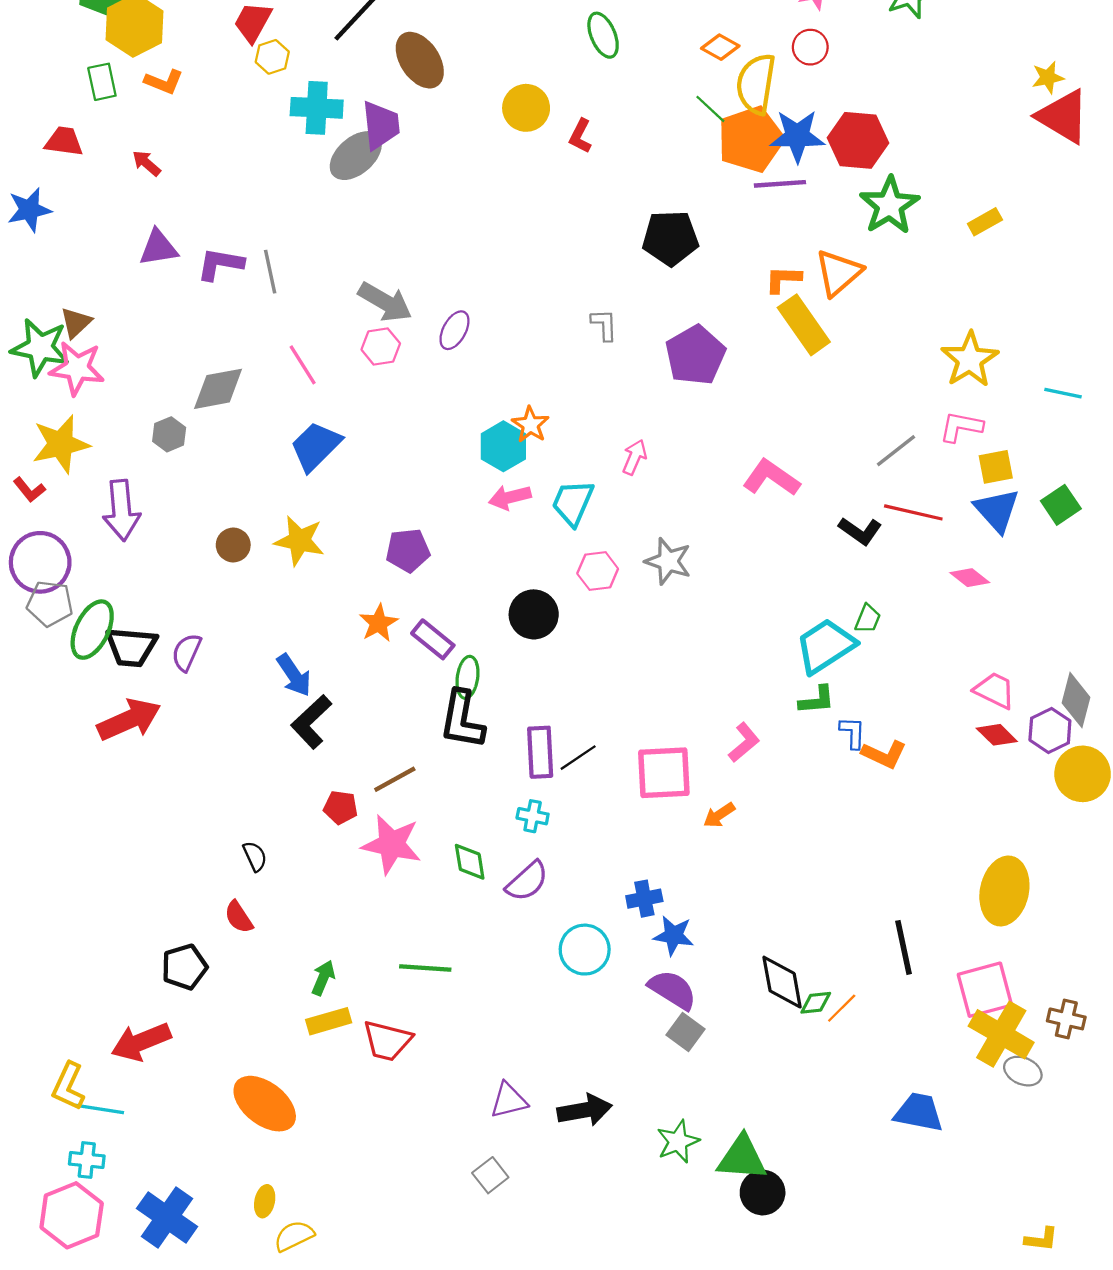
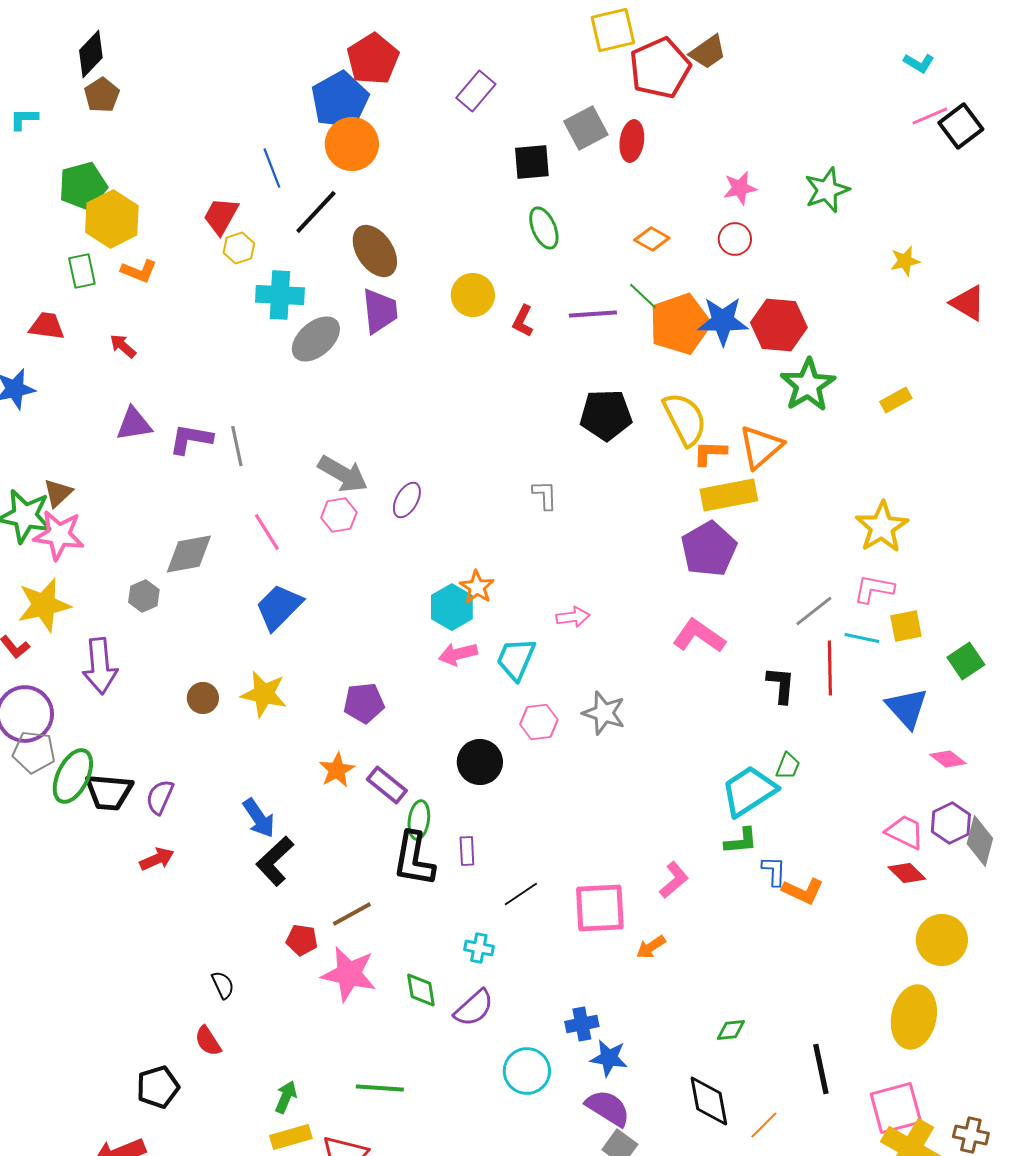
yellow star: (1048, 77) -> (905, 261), moved
yellow semicircle: (756, 84) -> (685, 419), moved, turned 144
red triangle: (1063, 117) -> (968, 303), size x0.7
purple trapezoid: (381, 125) -> (380, 311), moved
purple line: (780, 184) -> (593, 314), moved
yellow rectangle: (804, 325) -> (729, 495), turned -66
purple pentagon: (695, 355) -> (709, 549), moved
cyan line: (1063, 393) -> (862, 638), moved
pink arrow: (635, 457) -> (573, 617), turned 60
blue triangle: (997, 510) -> (907, 708), moved
red line: (913, 512) -> (830, 668), turned 76
black L-shape: (860, 531) -> (781, 685), turned -120
pink diamond: (970, 578) -> (948, 759), moved
red arrow: (129, 720) -> (157, 859), moved, size x0.6
purple hexagon: (1050, 730) -> (951, 823), moved
purple rectangle: (540, 752) -> (467, 851), moved, size x0.6
yellow circle: (1083, 774) -> (942, 940), moved
green diamond: (816, 1003) -> (731, 1030), moved

